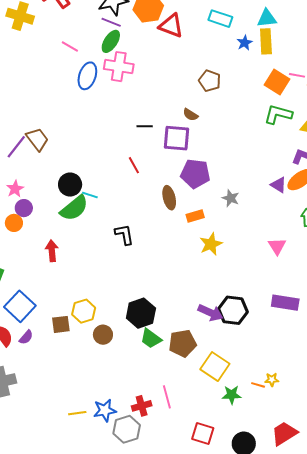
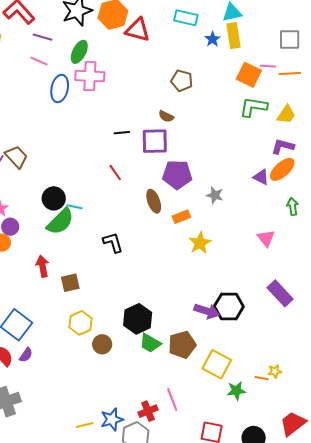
purple line: (111, 22) -> (43, 37), moved
purple rectangle: (285, 303) -> (280, 293), turned 44
brown square: (61, 324) -> (70, 283), moved

